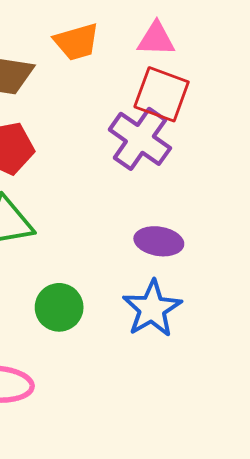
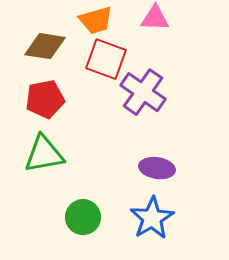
red square: (162, 94) -> (106, 59), moved

